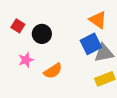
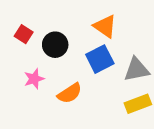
orange triangle: (98, 20) -> (105, 26), moved
blue square: (91, 44) -> (100, 59), moved

